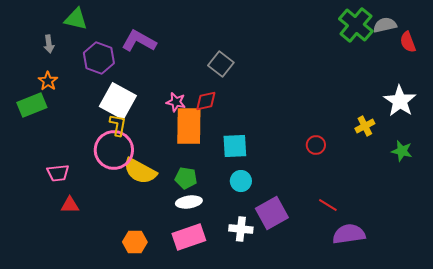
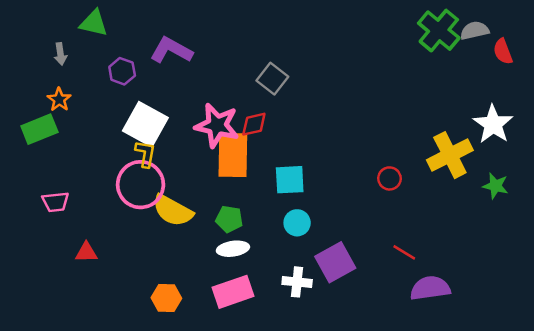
purple hexagon: (99, 58) -> (122, 71), size x0.7
pink star: (176, 102) -> (217, 125), size x1.8
yellow cross: (365, 126) -> (450, 155), size x1.8
pink trapezoid: (58, 173) -> (55, 202), moved

